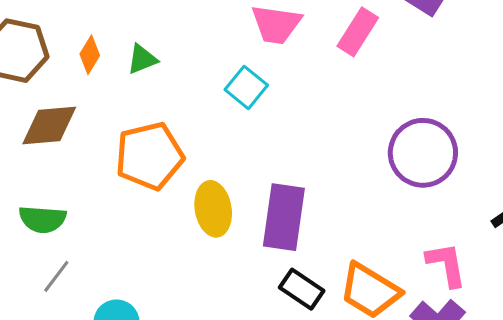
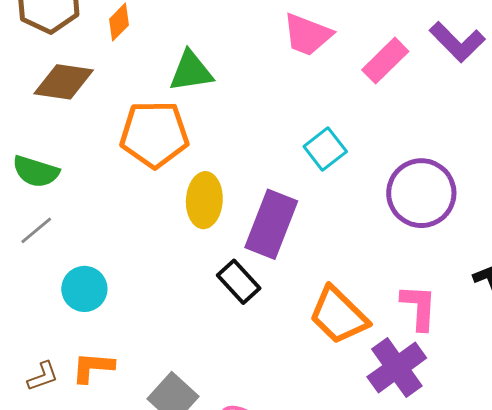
green triangle: (142, 59) -> (191, 71), moved, size x1.4
cyan square: (246, 87) -> (325, 149), moved
black rectangle: (302, 289) -> (239, 282), moved

